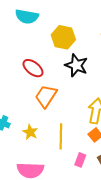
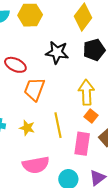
yellow hexagon: (63, 37) -> (30, 15), moved
pink rectangle: (80, 160) -> (82, 144), size x1.6

